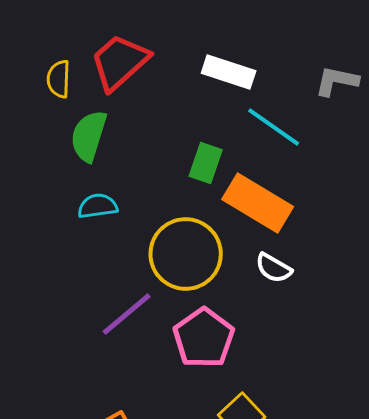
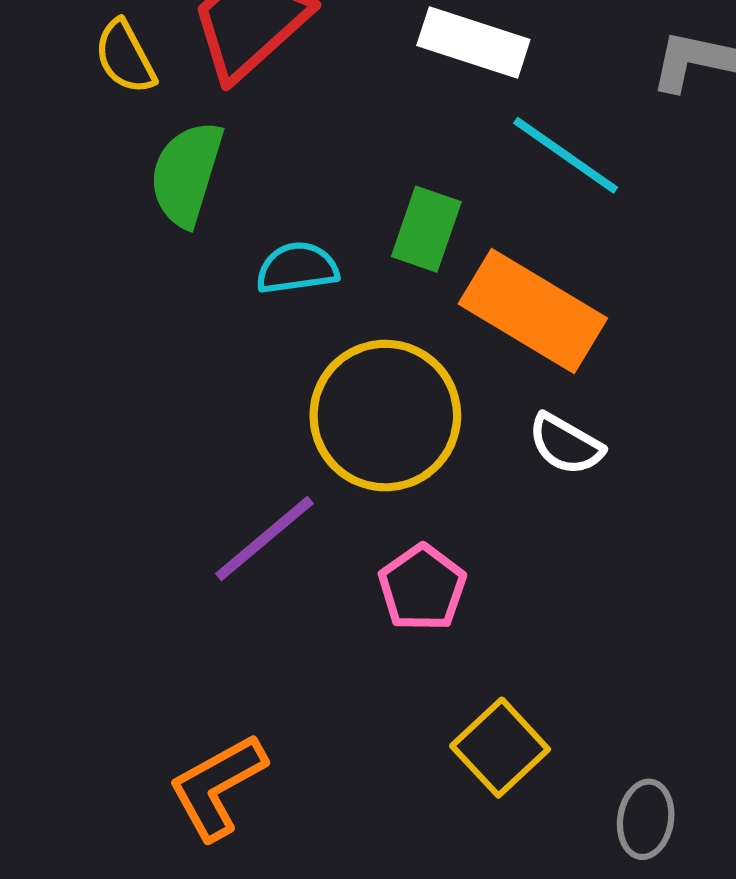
yellow semicircle: (59, 79) -> (125, 57), turned -30
cyan semicircle: (98, 206) -> (297, 268), moved
pink pentagon: (204, 338) -> (422, 588), size x0.7

